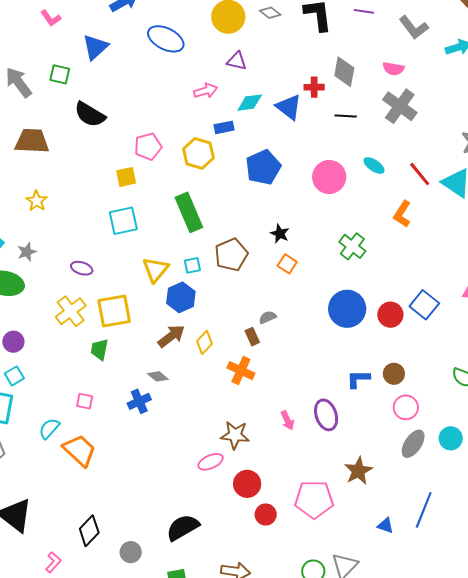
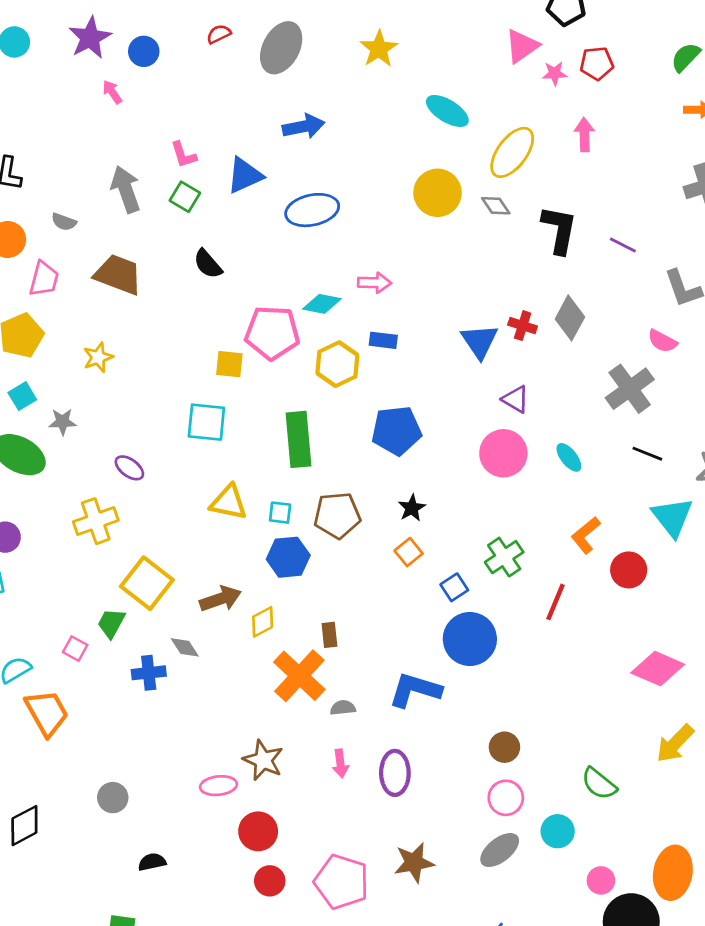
pink L-shape: (51, 18) -> (183, 155), moved
blue ellipse: (166, 39) -> (312, 210), moved, turned -57
purple triangle: (237, 61) -> (516, 399), moved
pink semicircle: (393, 69) -> (662, 341), moved
cyan diamond: (250, 103) -> (322, 304), moved
black semicircle: (90, 114) -> (208, 264), size x0.7
black line: (346, 116) -> (647, 454), moved
pink pentagon: (148, 147) -> (272, 333), size x1.4
blue pentagon: (263, 167) -> (396, 430), moved
red line: (420, 174) -> (555, 602), moved, turned 44
yellow triangle: (156, 270) -> (229, 502), turned 44
blue hexagon: (181, 297) -> (288, 557), moved
blue square: (424, 305) -> (454, 587), moved, size x0.7
yellow square: (114, 311) -> (147, 583), moved, turned 30
red circle: (390, 315) -> (629, 570), moved
gray semicircle: (268, 317) -> (343, 708), moved
green trapezoid: (99, 350) -> (111, 623), moved
orange cross: (241, 371) -> (299, 676), size x1.4
blue L-shape: (358, 379) -> (415, 690), moved, size x1.5
cyan circle: (451, 438) -> (558, 831), moved
black semicircle: (183, 527) -> (152, 862), size x0.6
gray circle: (131, 552) -> (113, 798), moved

